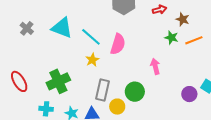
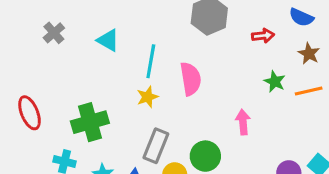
brown star: (183, 19) -> (309, 54), moved
cyan triangle: (62, 28) -> (108, 40), size x0.7
cyan line: (91, 37) -> (151, 61), turned 50
pink semicircle: (118, 44) -> (191, 79), turned -35

